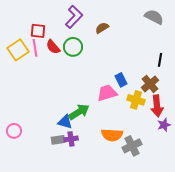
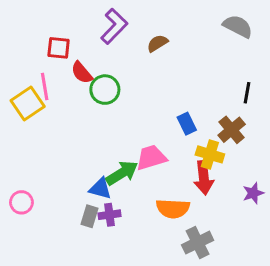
green circle: (73, 47) -> (105, 90), moved
pink line: (35, 48) -> (45, 87), moved
yellow square: (18, 50) -> (28, 103), moved
pink trapezoid: (107, 93) -> (151, 158), moved
red arrow: (157, 106) -> (204, 178), moved
gray rectangle: (58, 140) -> (89, 216), turned -64
gray cross: (132, 146) -> (198, 243), moved

